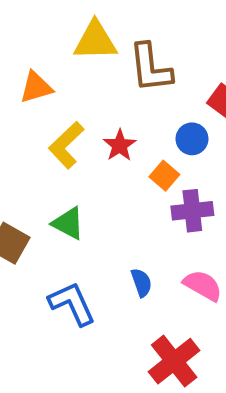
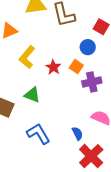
red star: (120, 145) -> (53, 67), moved
blue semicircle: (141, 283) -> (77, 134), moved

